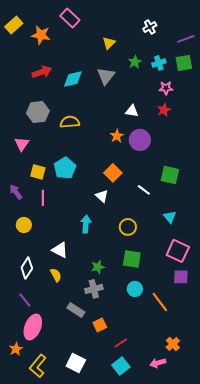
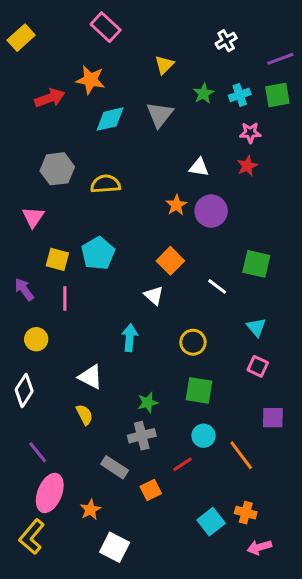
orange star: (41, 35) -> (90, 80), moved
red arrow: (42, 72) -> (50, 98), moved
pink square: (178, 251) -> (258, 366), moved, size x0.6
white diamond: (27, 268) -> (24, 390), moved
red line: (121, 343) -> (182, 464), moved
orange cross: (173, 344) -> (246, 513), moved, turned -32
orange star: (16, 349) -> (90, 510), moved
pink arrow: (158, 363) -> (259, 547), moved
yellow L-shape: (38, 366) -> (32, 537), moved
cyan square: (121, 366) -> (211, 522), moved

